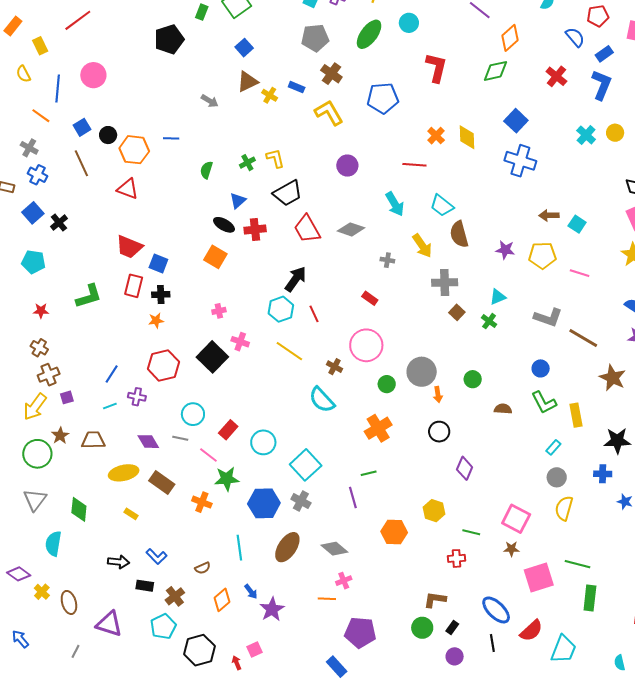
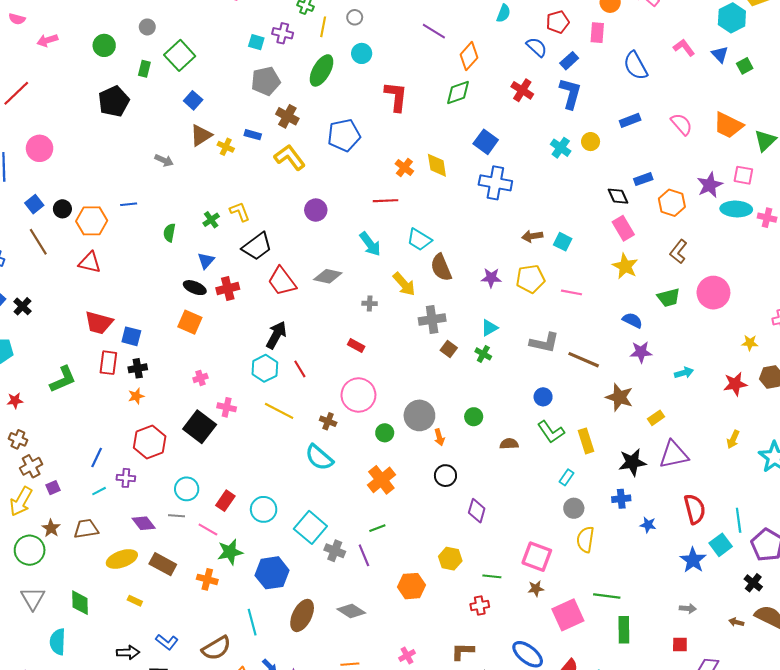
gray cross: (301, 501) -> (335, 551), moved
brown semicircle: (203, 568) -> (216, 648), size x1.8
pink cross: (344, 581) -> (407, 656), moved

